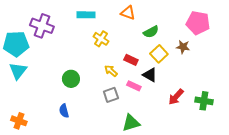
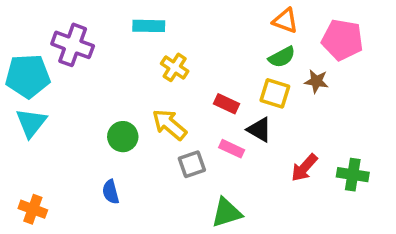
orange triangle: (128, 13) -> (285, 21), moved
green semicircle: (151, 32) -> (282, 57), moved
yellow square: (159, 54) -> (275, 93), turned -30
yellow arrow: (111, 71) -> (169, 124), moved, size x1.5

